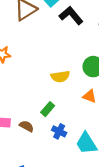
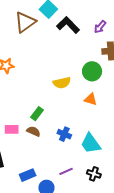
green rectangle: (48, 109) -> (37, 114), moved

